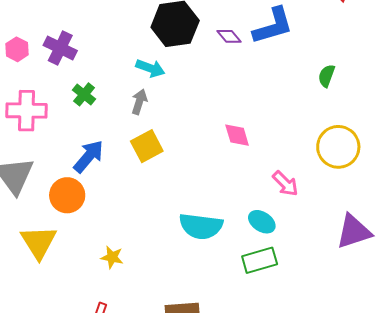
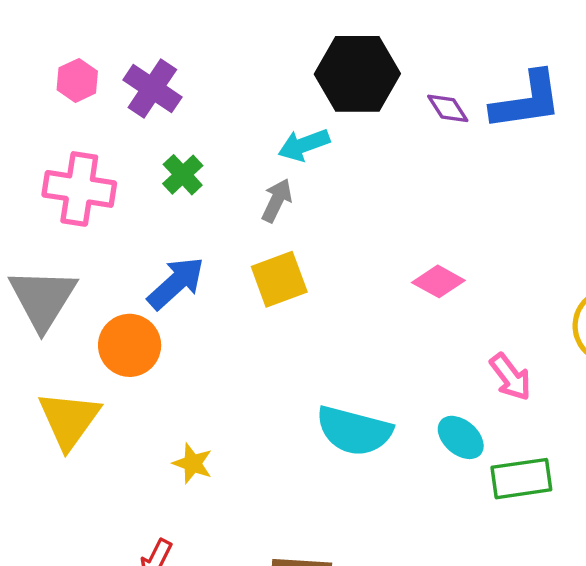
cyan arrow: (150, 68) -> (304, 145), turned 132
pink diamond: (237, 135) -> (438, 281), turned -52
green rectangle: (260, 260) -> (521, 479), moved

